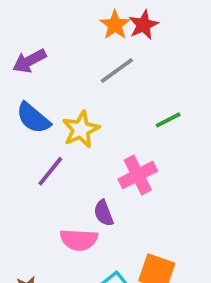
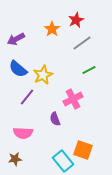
orange star: (115, 25) -> (52, 29), moved
gray line: (117, 70) -> (82, 43), moved
pink semicircle: (79, 240) -> (23, 133), moved

